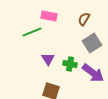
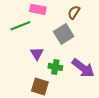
gray square: (92, 43) -> (64, 34), moved
green cross: (70, 64) -> (55, 67), moved

